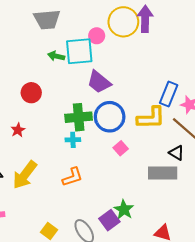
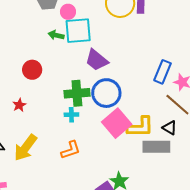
pink circle: (97, 36) -> (68, 12), moved
yellow L-shape: (151, 118) -> (140, 127), moved
pink square: (121, 148) -> (117, 123), size x2.0

